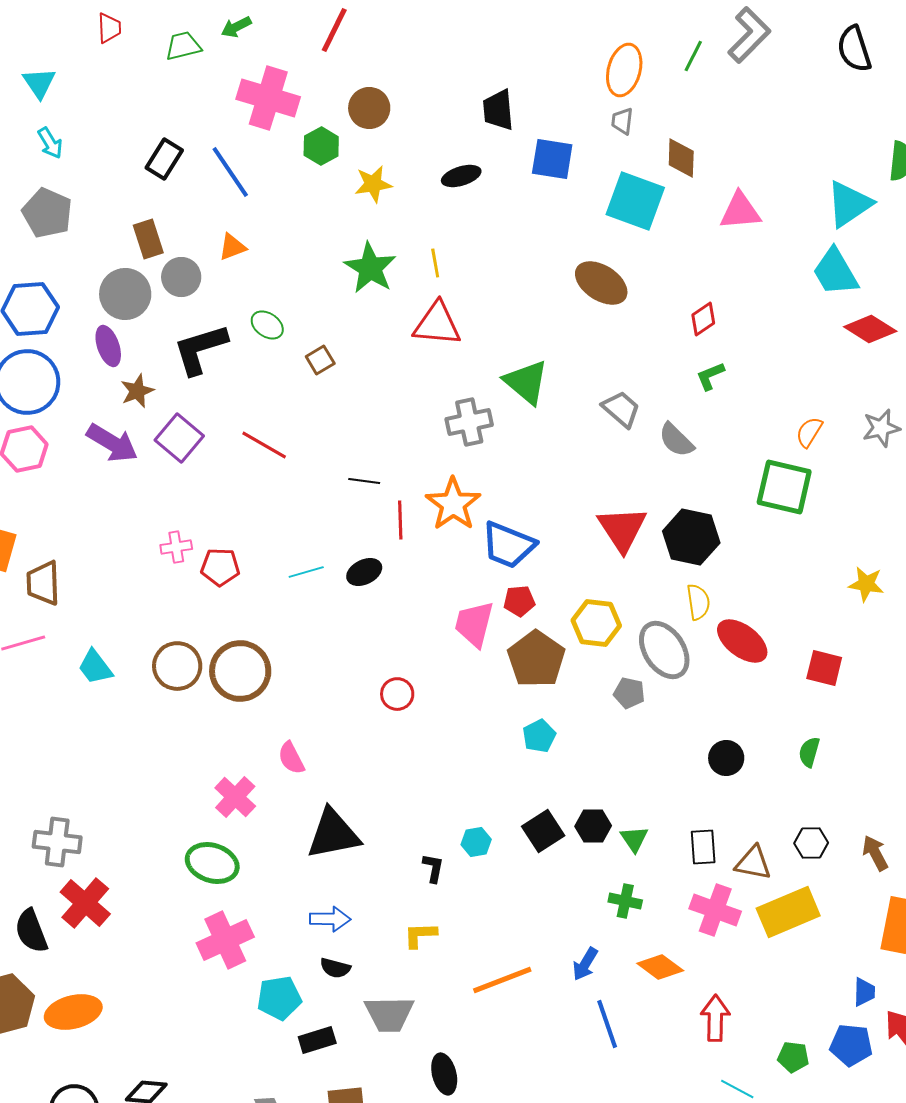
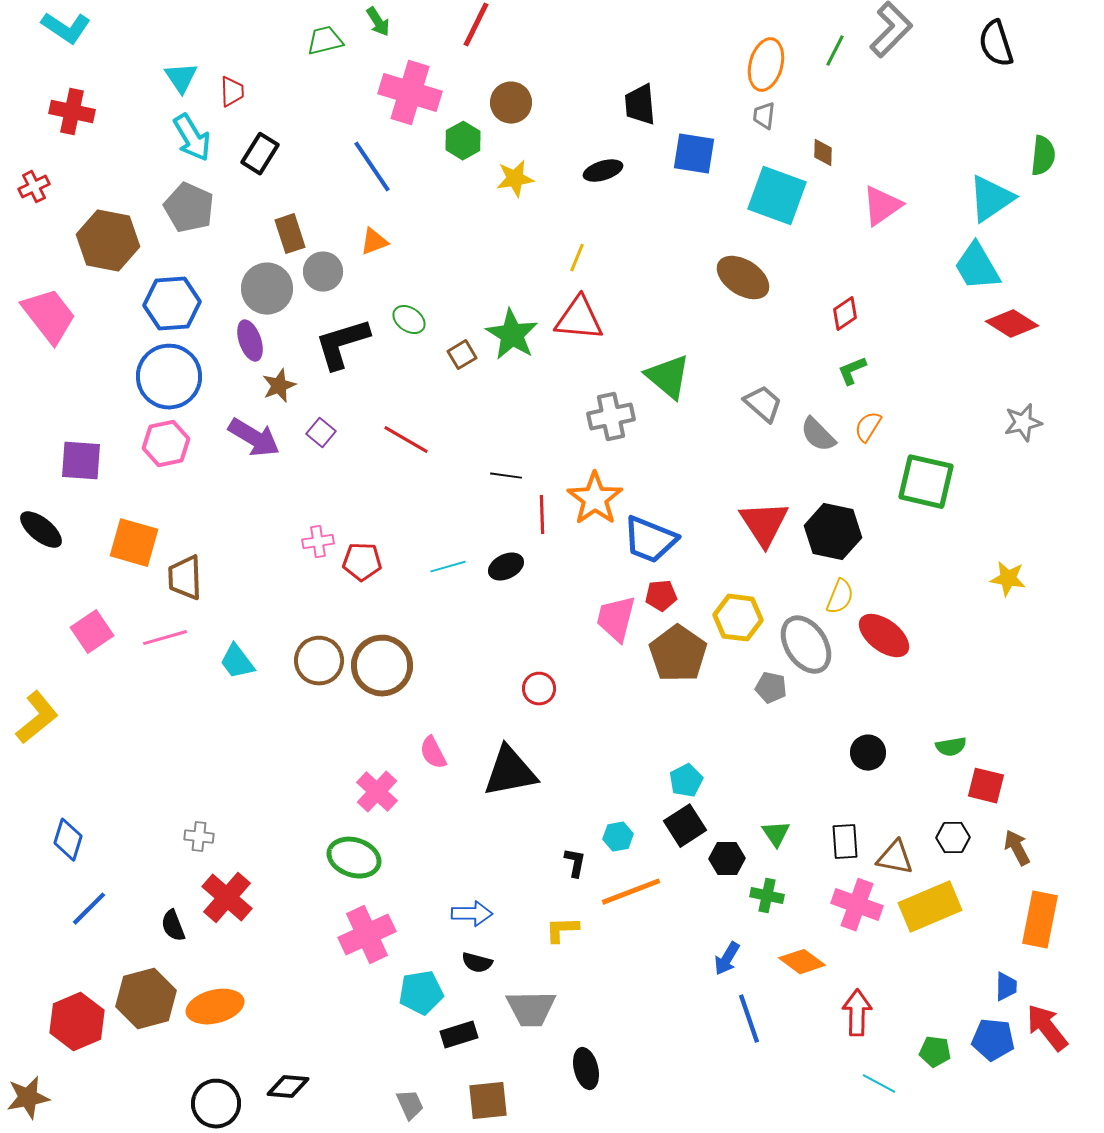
green arrow: (236, 27) -> (378, 22), turned -96
red trapezoid: (109, 28) -> (232, 92), moved
cyan arrow: (50, 143) -> (192, 138), size x1.5
brown diamond: (681, 158) -> (823, 153), size x0.7
black rectangle: (164, 159) -> (260, 154), moved
pink triangle: (740, 211) -> (882, 206), turned -30
yellow line: (435, 263) -> (577, 258), turned 32
green star: (370, 268) -> (512, 335), moved
orange semicircle: (809, 432) -> (868, 427), moved
purple square: (179, 438) -> (321, 433), size x0.6
yellow semicircle: (698, 602) -> (840, 597), turned 30
red square: (824, 668) -> (986, 786), moved
cyan pentagon: (539, 736) -> (686, 781), moved
green semicircle: (809, 752) -> (951, 747), turned -116
black hexagon: (593, 826) -> (727, 859), moved
black triangle: (333, 834) -> (510, 772), moved
gray cross: (57, 842) -> (199, 837), size x0.6
black semicircle: (31, 931) -> (173, 926), size x0.7
orange line: (502, 980) -> (631, 892), moved

